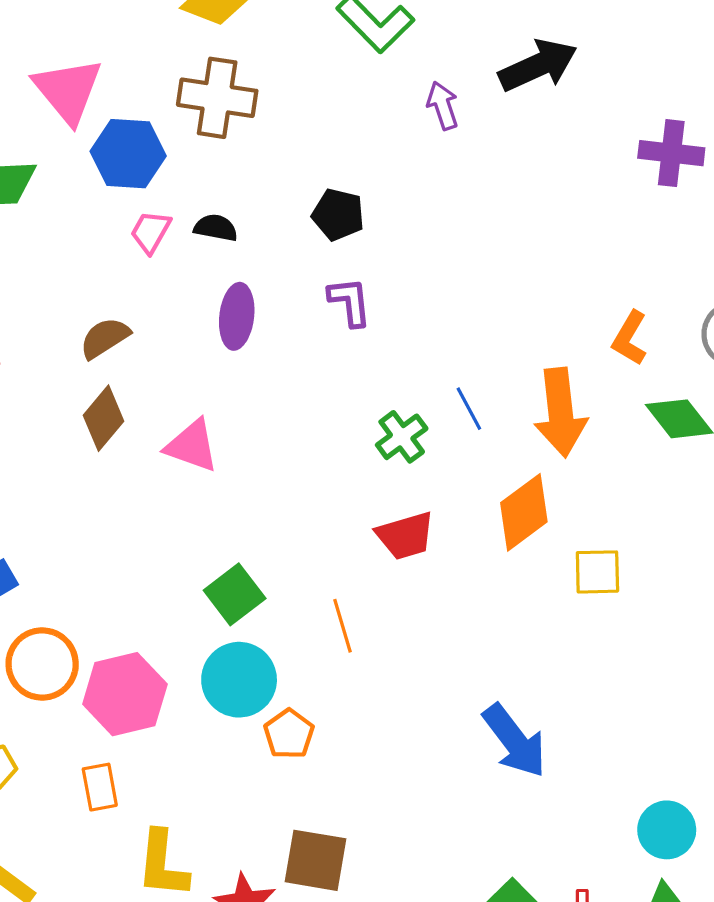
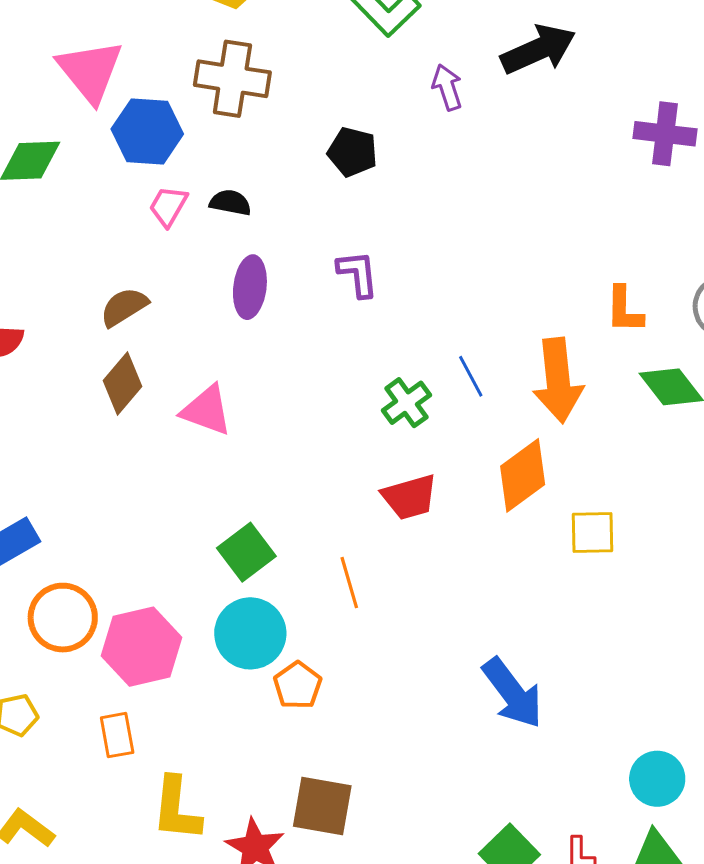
black pentagon: (338, 214) -> (352, 152), moved
orange L-shape: (630, 338) -> (624, 310), turned -30

